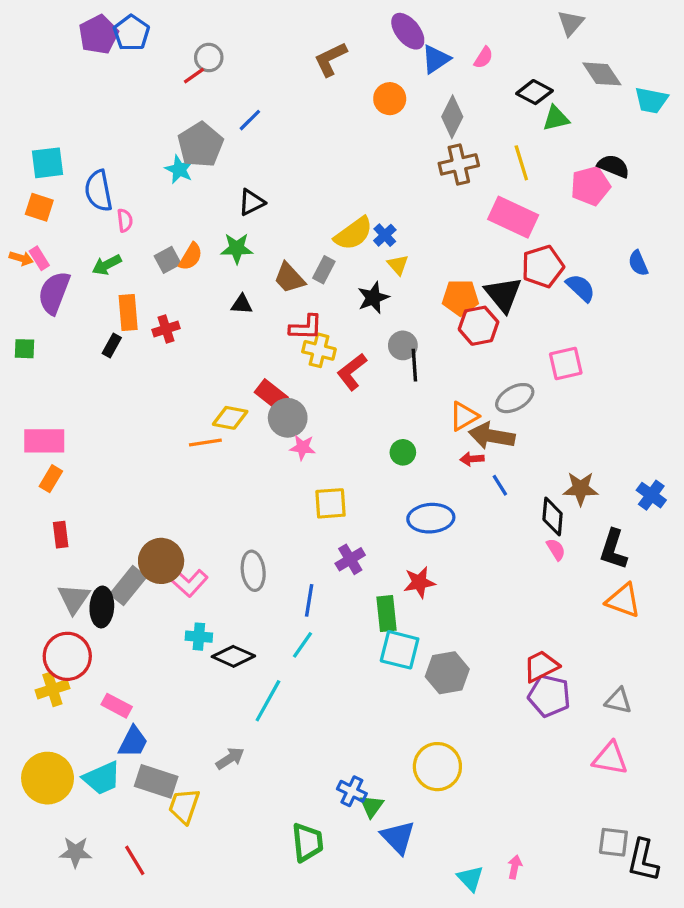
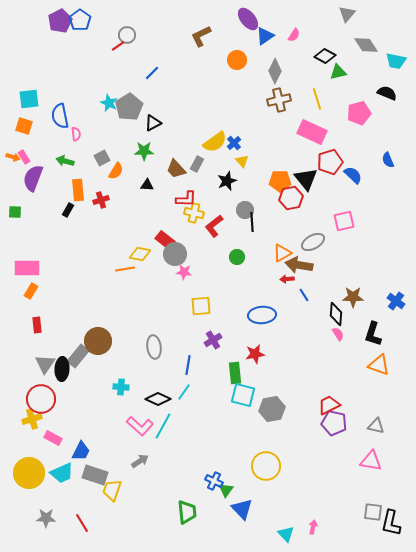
gray pentagon: (201, 145) -> (129, 107), moved
black semicircle: (613, 166) -> (387, 93), moved
orange semicircle: (191, 257) -> (116, 171), moved
green arrow: (107, 265) -> (65, 161), turned 42
green circle: (403, 452) -> (237, 257), moved
pink L-shape: (186, 581) -> (140, 426), moved
black diamond: (233, 656) -> (158, 399), moved
pink rectangle: (117, 706) -> (53, 438), moved

